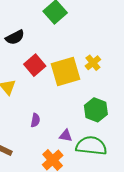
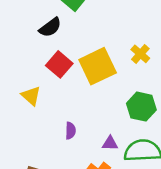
black semicircle: (15, 37) -> (50, 27), moved
yellow cross: (93, 63) -> (140, 54), moved

